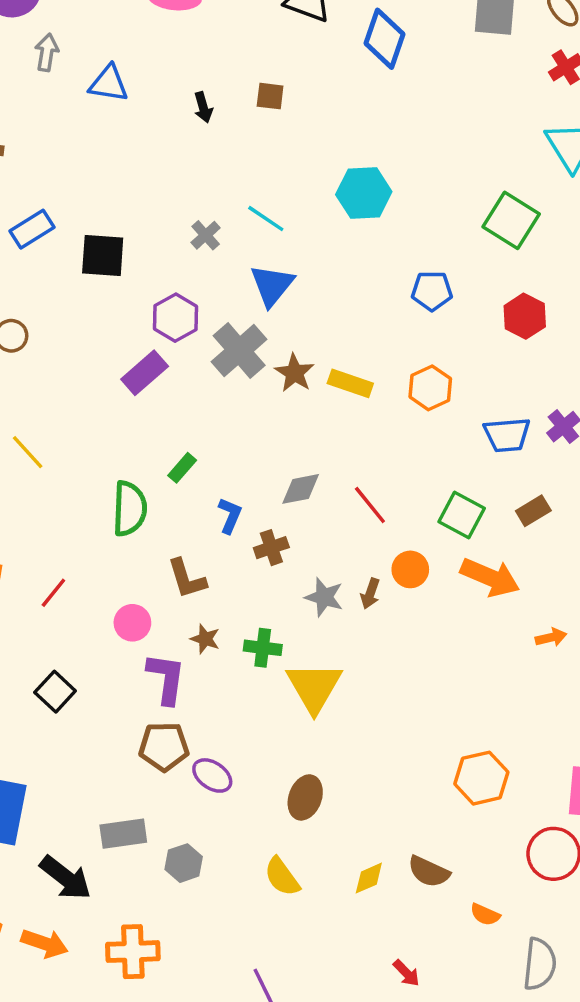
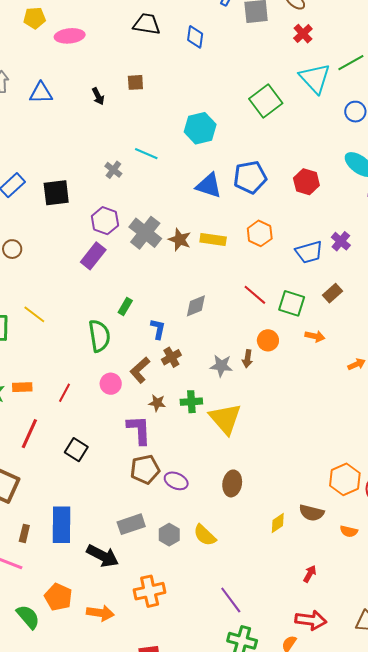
blue diamond: (385, 39) -> (195, 37), size x0.7
green square: (511, 220) -> (266, 101), moved, turned 32
blue triangle: (272, 285) -> (209, 186), moved, turned -40
blue pentagon: (432, 291) -> (250, 177), size x1.4
red line: (370, 505) -> (255, 295), moved
brown cross: (271, 548) -> (171, 357), moved
orange arrow: (490, 577) -> (315, 336), size x0.6
brown L-shape: (187, 579) -> (140, 370), turned 76
pink circle: (132, 623) -> (111, 384), moved
orange hexagon: (481, 778) -> (345, 479), moved
yellow semicircle: (282, 877) -> (205, 535), moved
orange arrow: (45, 943) -> (100, 613), moved
red arrow: (406, 973) -> (310, 574), turned -96

